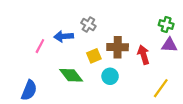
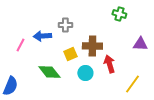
gray cross: (88, 25) -> (65, 25), turned -32
green cross: (166, 25) -> (119, 14), moved
red arrow: (143, 55) -> (109, 64), moved

